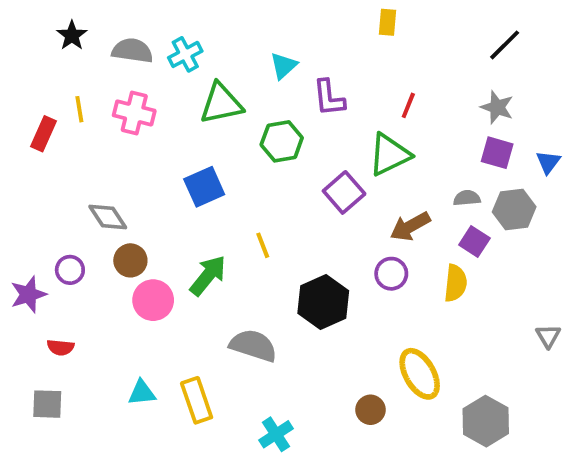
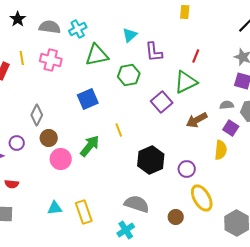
gray diamond: (108, 217) -> (37, 115), turned 60
purple circle: (391, 274) -> (187, 169), moved
gray semicircle: (253, 345) -> (137, 204), moved

